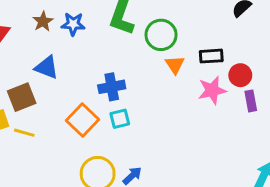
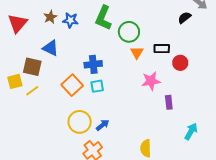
pink star: (212, 90) -> (151, 81), moved
brown square: (22, 97) -> (32, 67), turned 30
purple rectangle: (251, 101) -> (169, 102), moved
yellow line: (24, 133) -> (32, 91), turned -56

